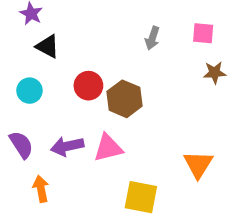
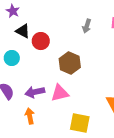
red circle: (88, 86) -> (41, 41), moved
orange arrow: (41, 189) -> (30, 116), moved

